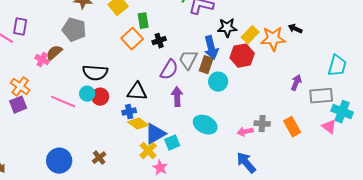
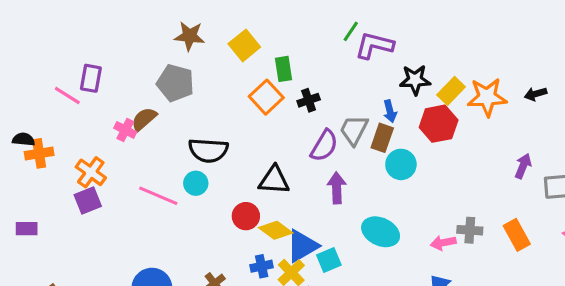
black arrow: (295, 29) -> (536, 94), moved, turned -40
blue arrow: (211, 48) -> (390, 111), size x0.6
red circle: (100, 97) -> (246, 216), moved
blue cross: (129, 112) -> (262, 266), moved

